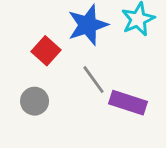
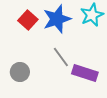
red square: (46, 51) -> (28, 20), moved

